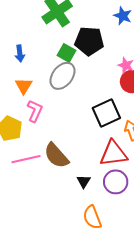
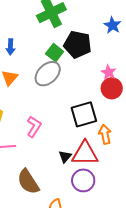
pink L-shape: (35, 111) -> (34, 127), moved
brown semicircle: (56, 156) -> (28, 182), moved
black triangle: (84, 181) -> (65, 157), moved

